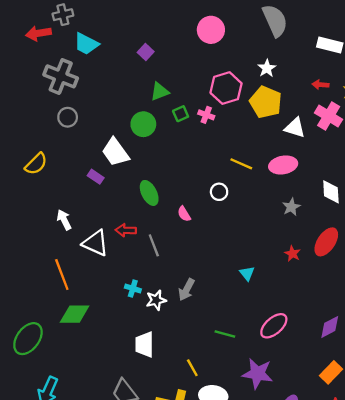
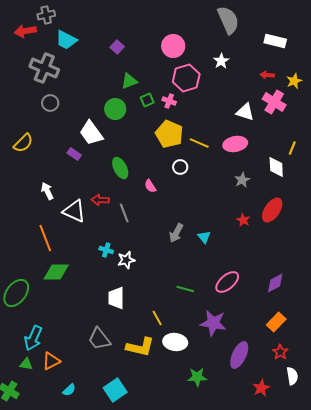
pink circle: (211, 30) -> (173, 46), moved
yellow pentagon: (266, 102) -> (169, 134), moved
gray arrow: (186, 290) -> (176, 233), moved

